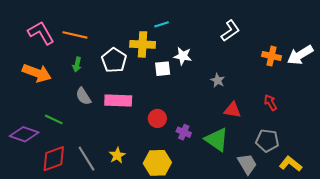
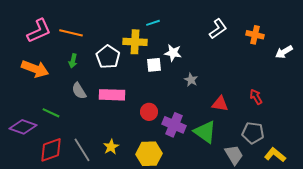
pink L-shape: (41, 33) -> (39, 31), turned 96
white arrow: (300, 55) -> (284, 52), size x0.7
orange cross: (272, 56) -> (255, 35), moved
gray star: (218, 80) -> (191, 80), moved
purple cross: (184, 132) -> (174, 125), size x1.6

